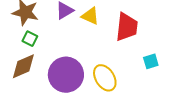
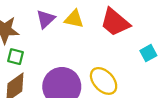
red trapezoid: (127, 27) -> (115, 22), turned 136

